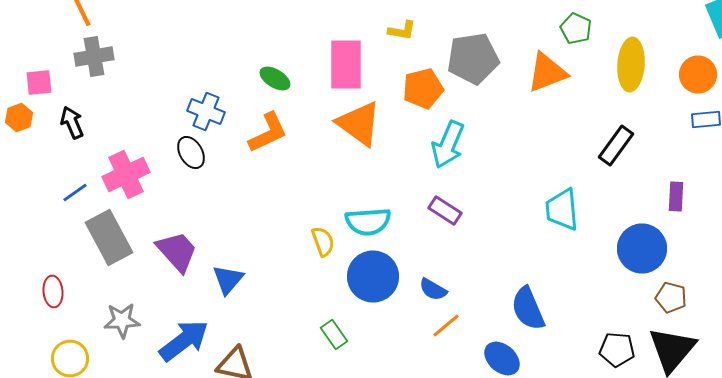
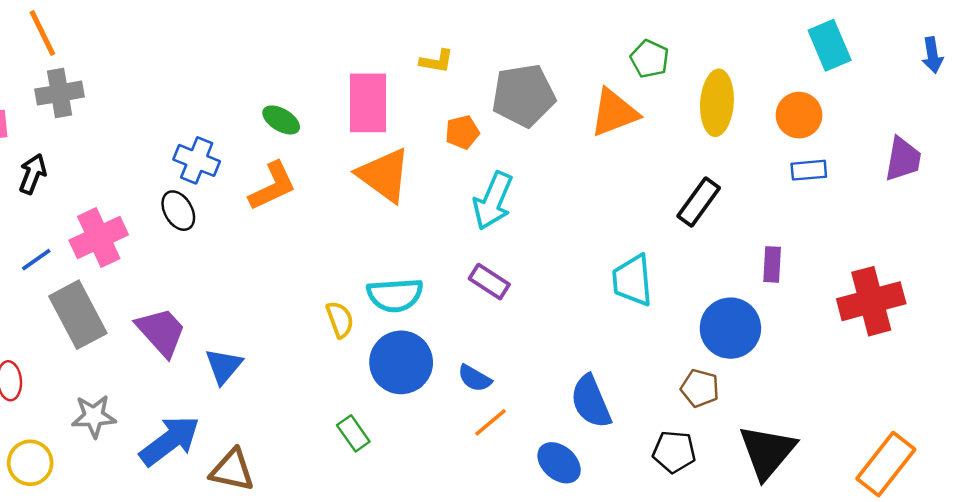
orange pentagon: (423, 88) -> (462, 132), size x0.7
black arrow: (72, 122) -> (33, 174), turned 44
brown pentagon: (671, 298) -> (700, 388), moved
black pentagon: (617, 350) -> (674, 452), moved

